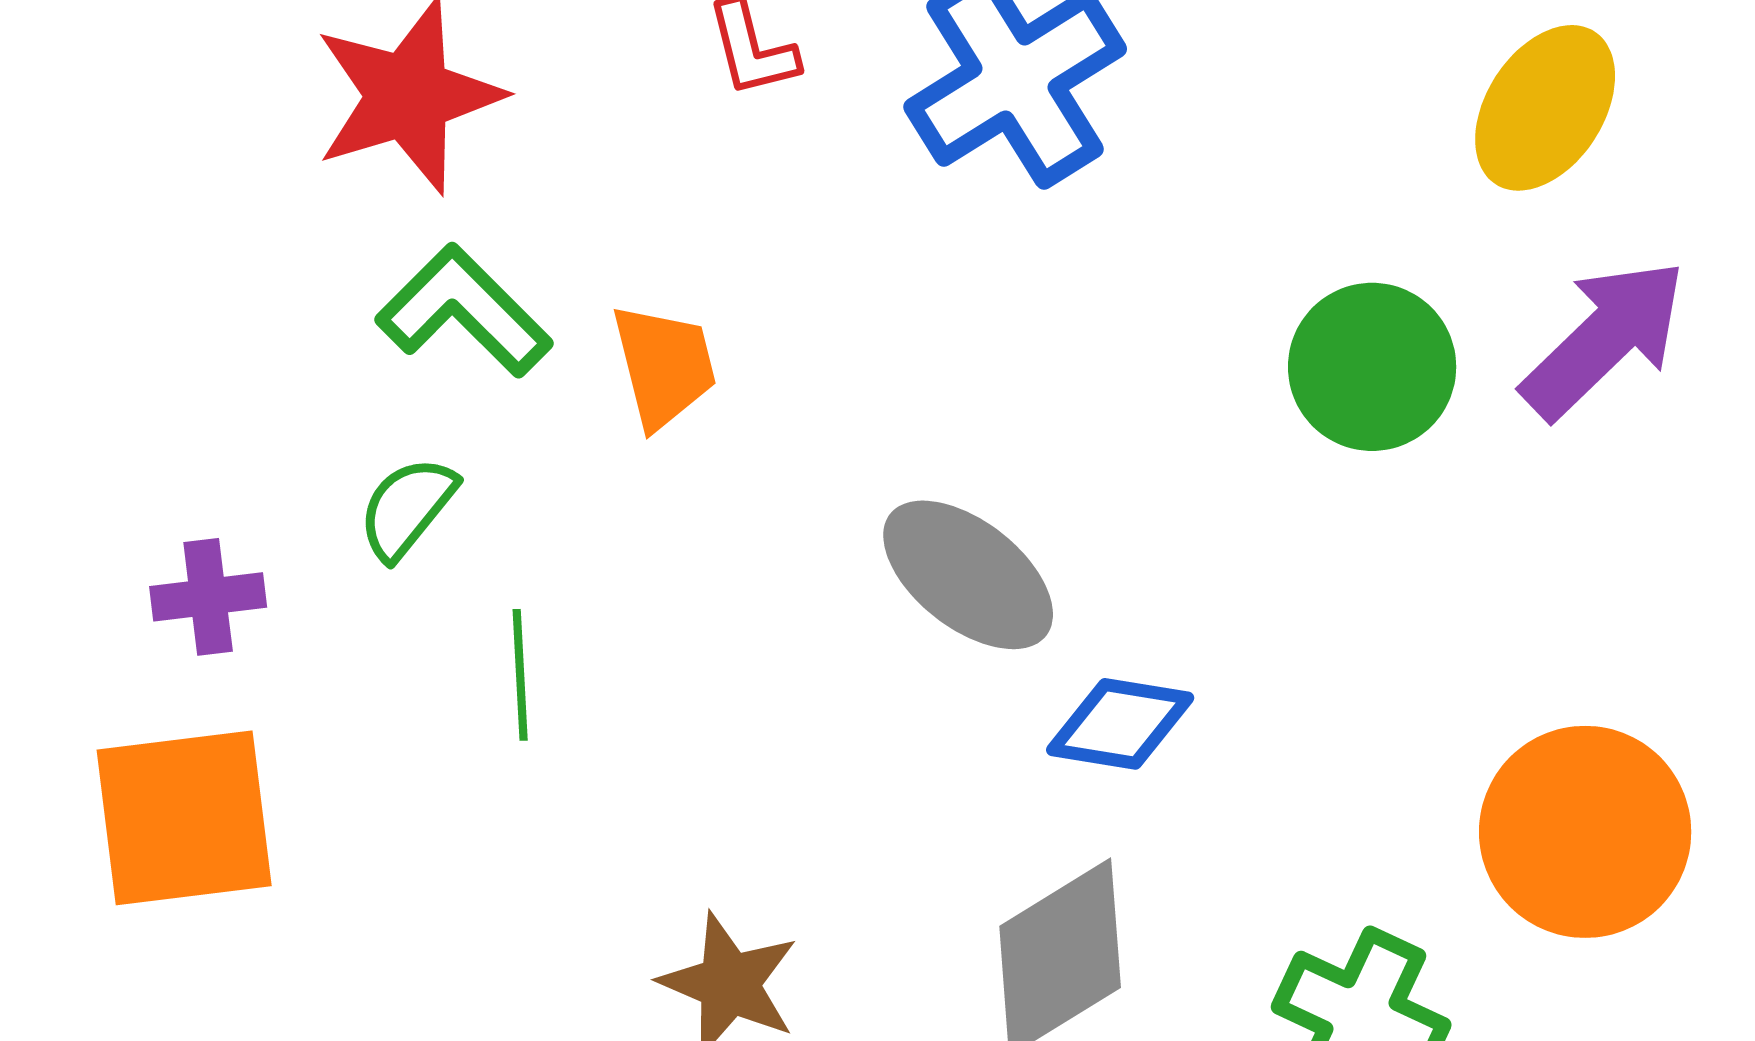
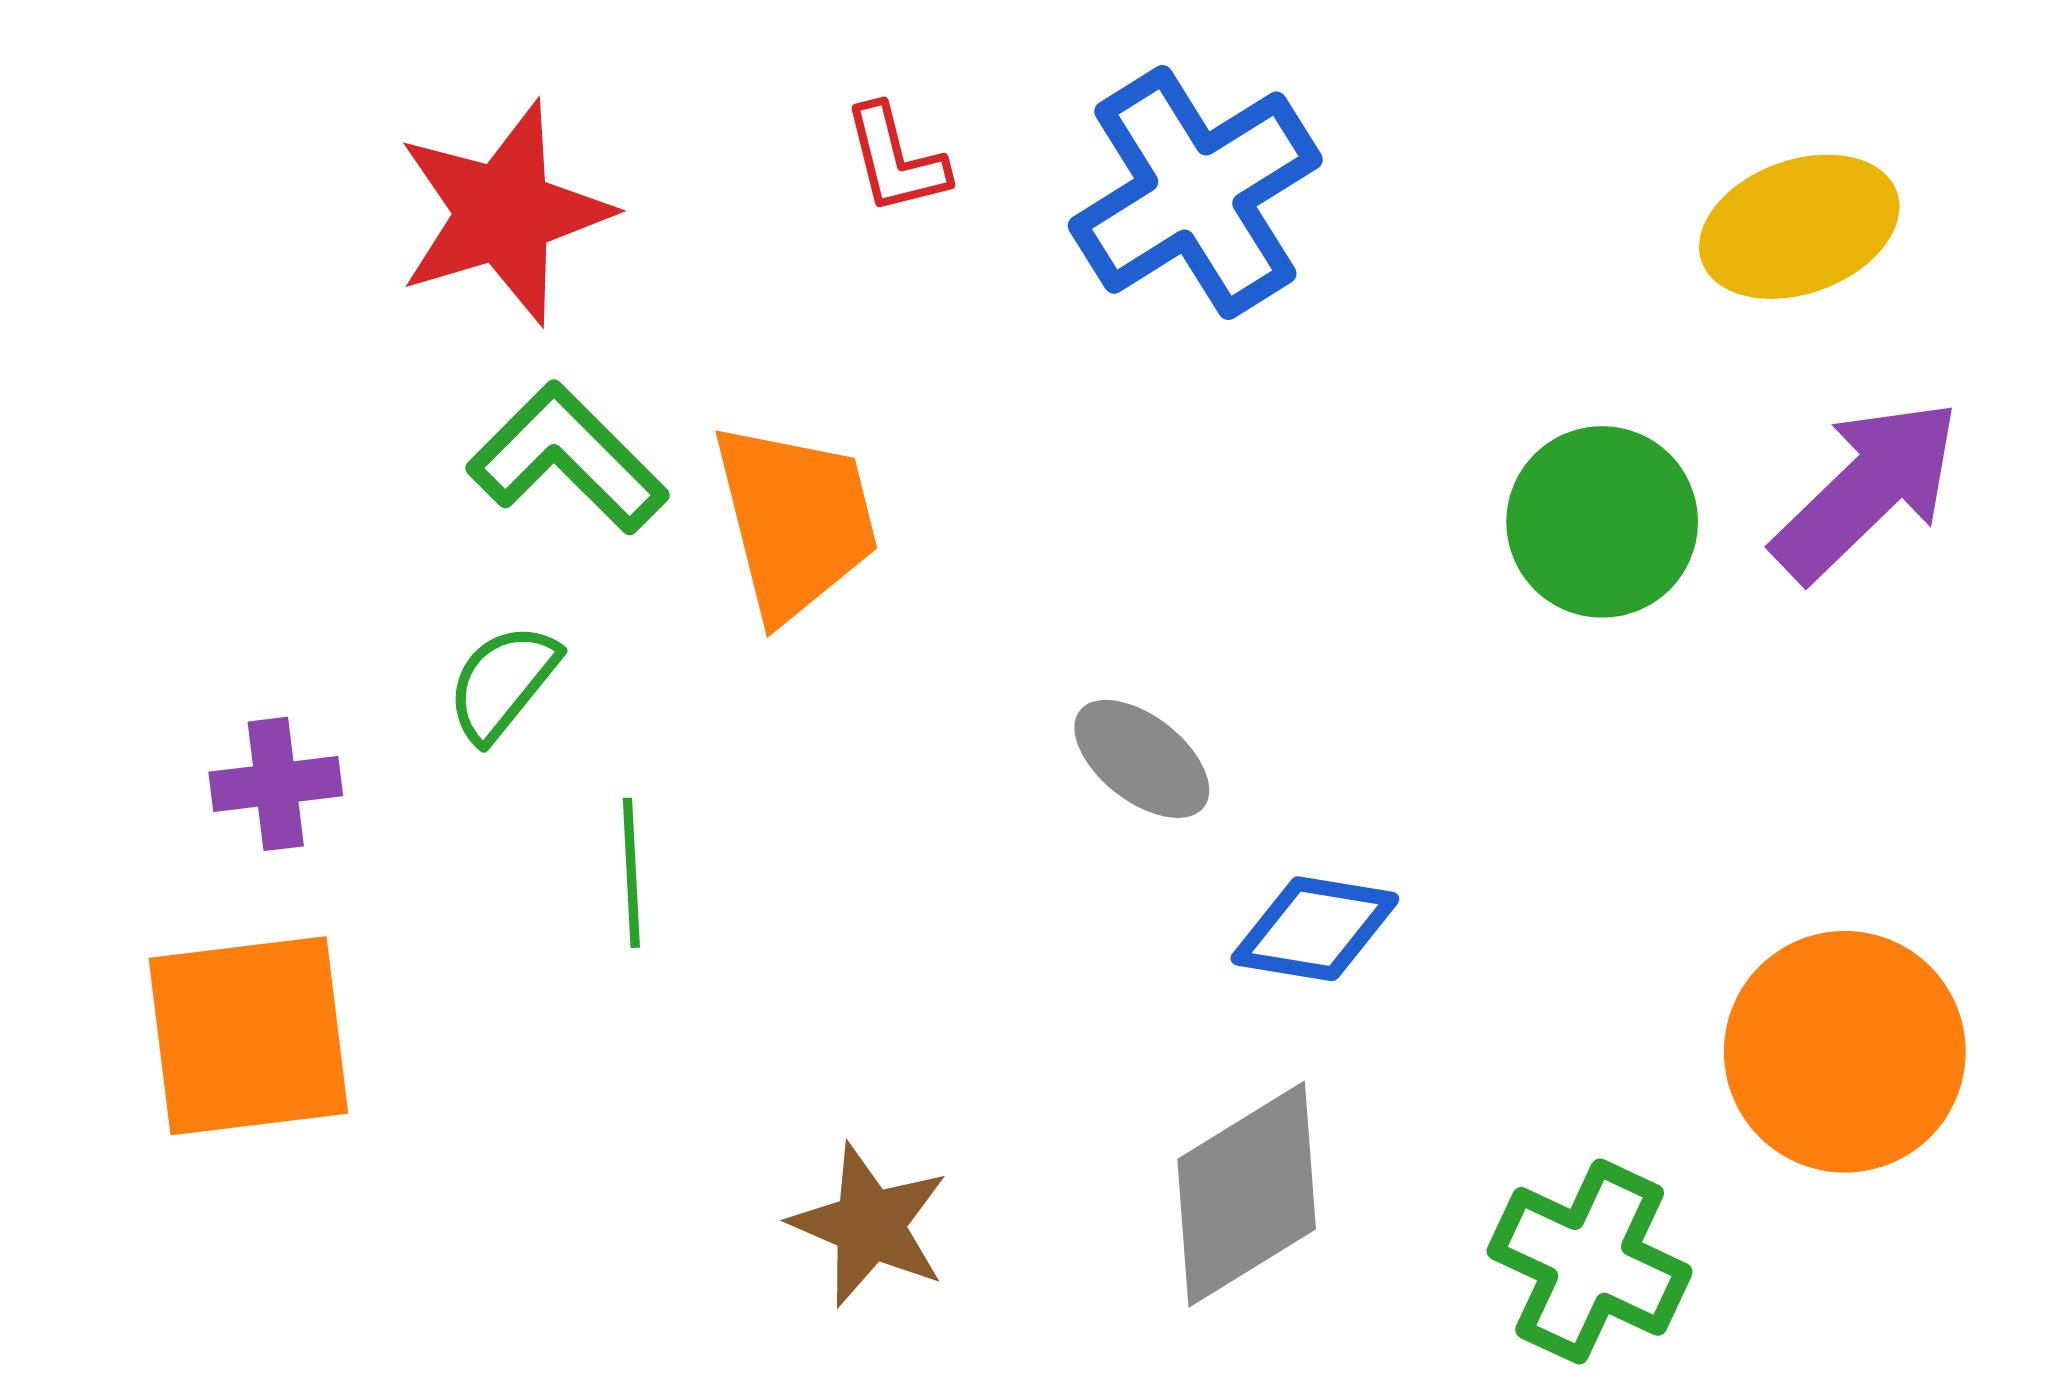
yellow ellipse: (1545, 108) -> (1799, 227), turned 37
orange trapezoid: (664, 366) -> (795, 521), size x1.4
gray ellipse: (968, 575) -> (1142, 759), size x0.7

